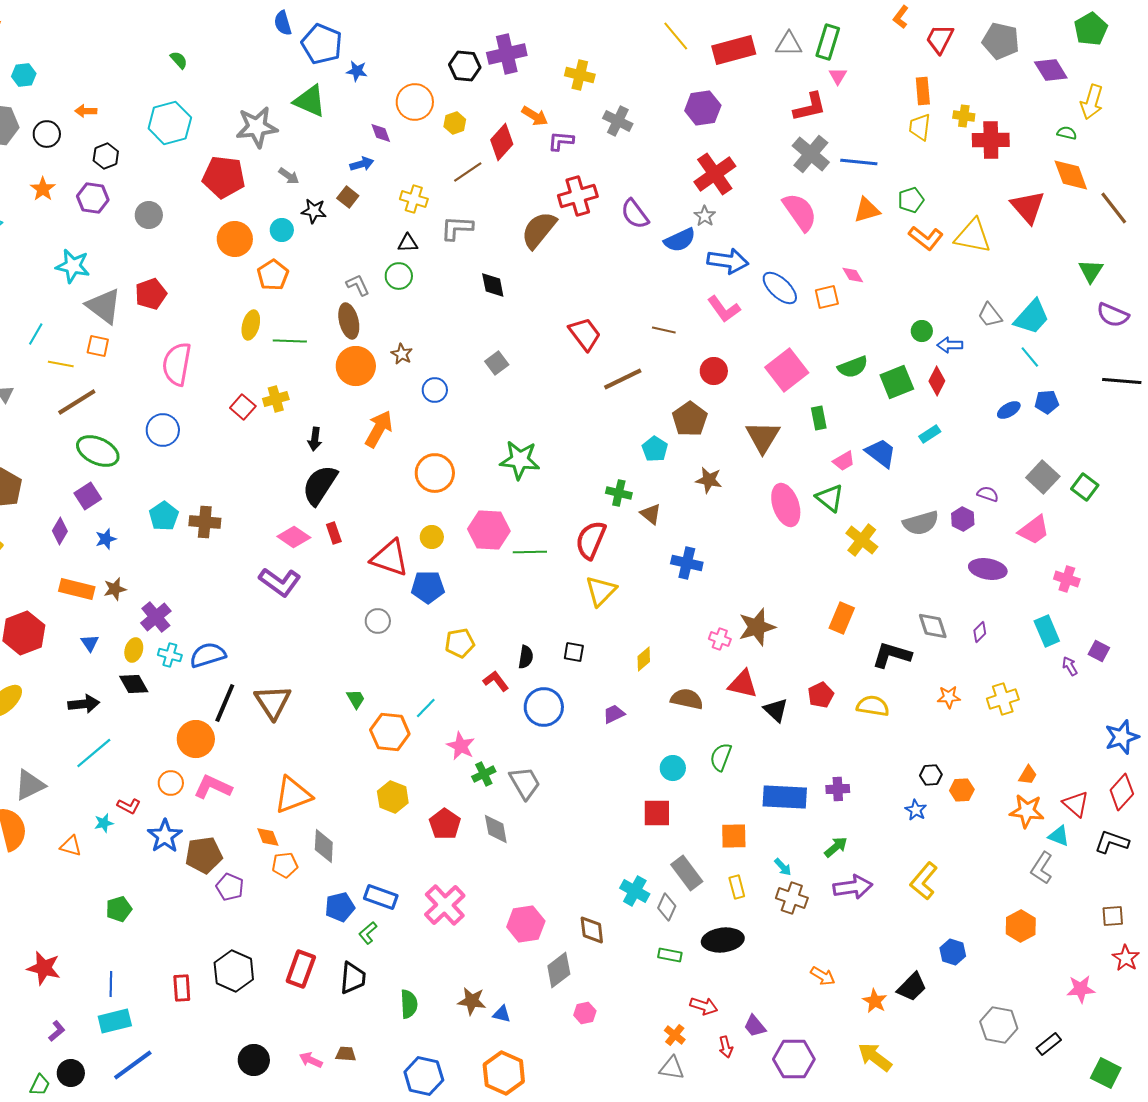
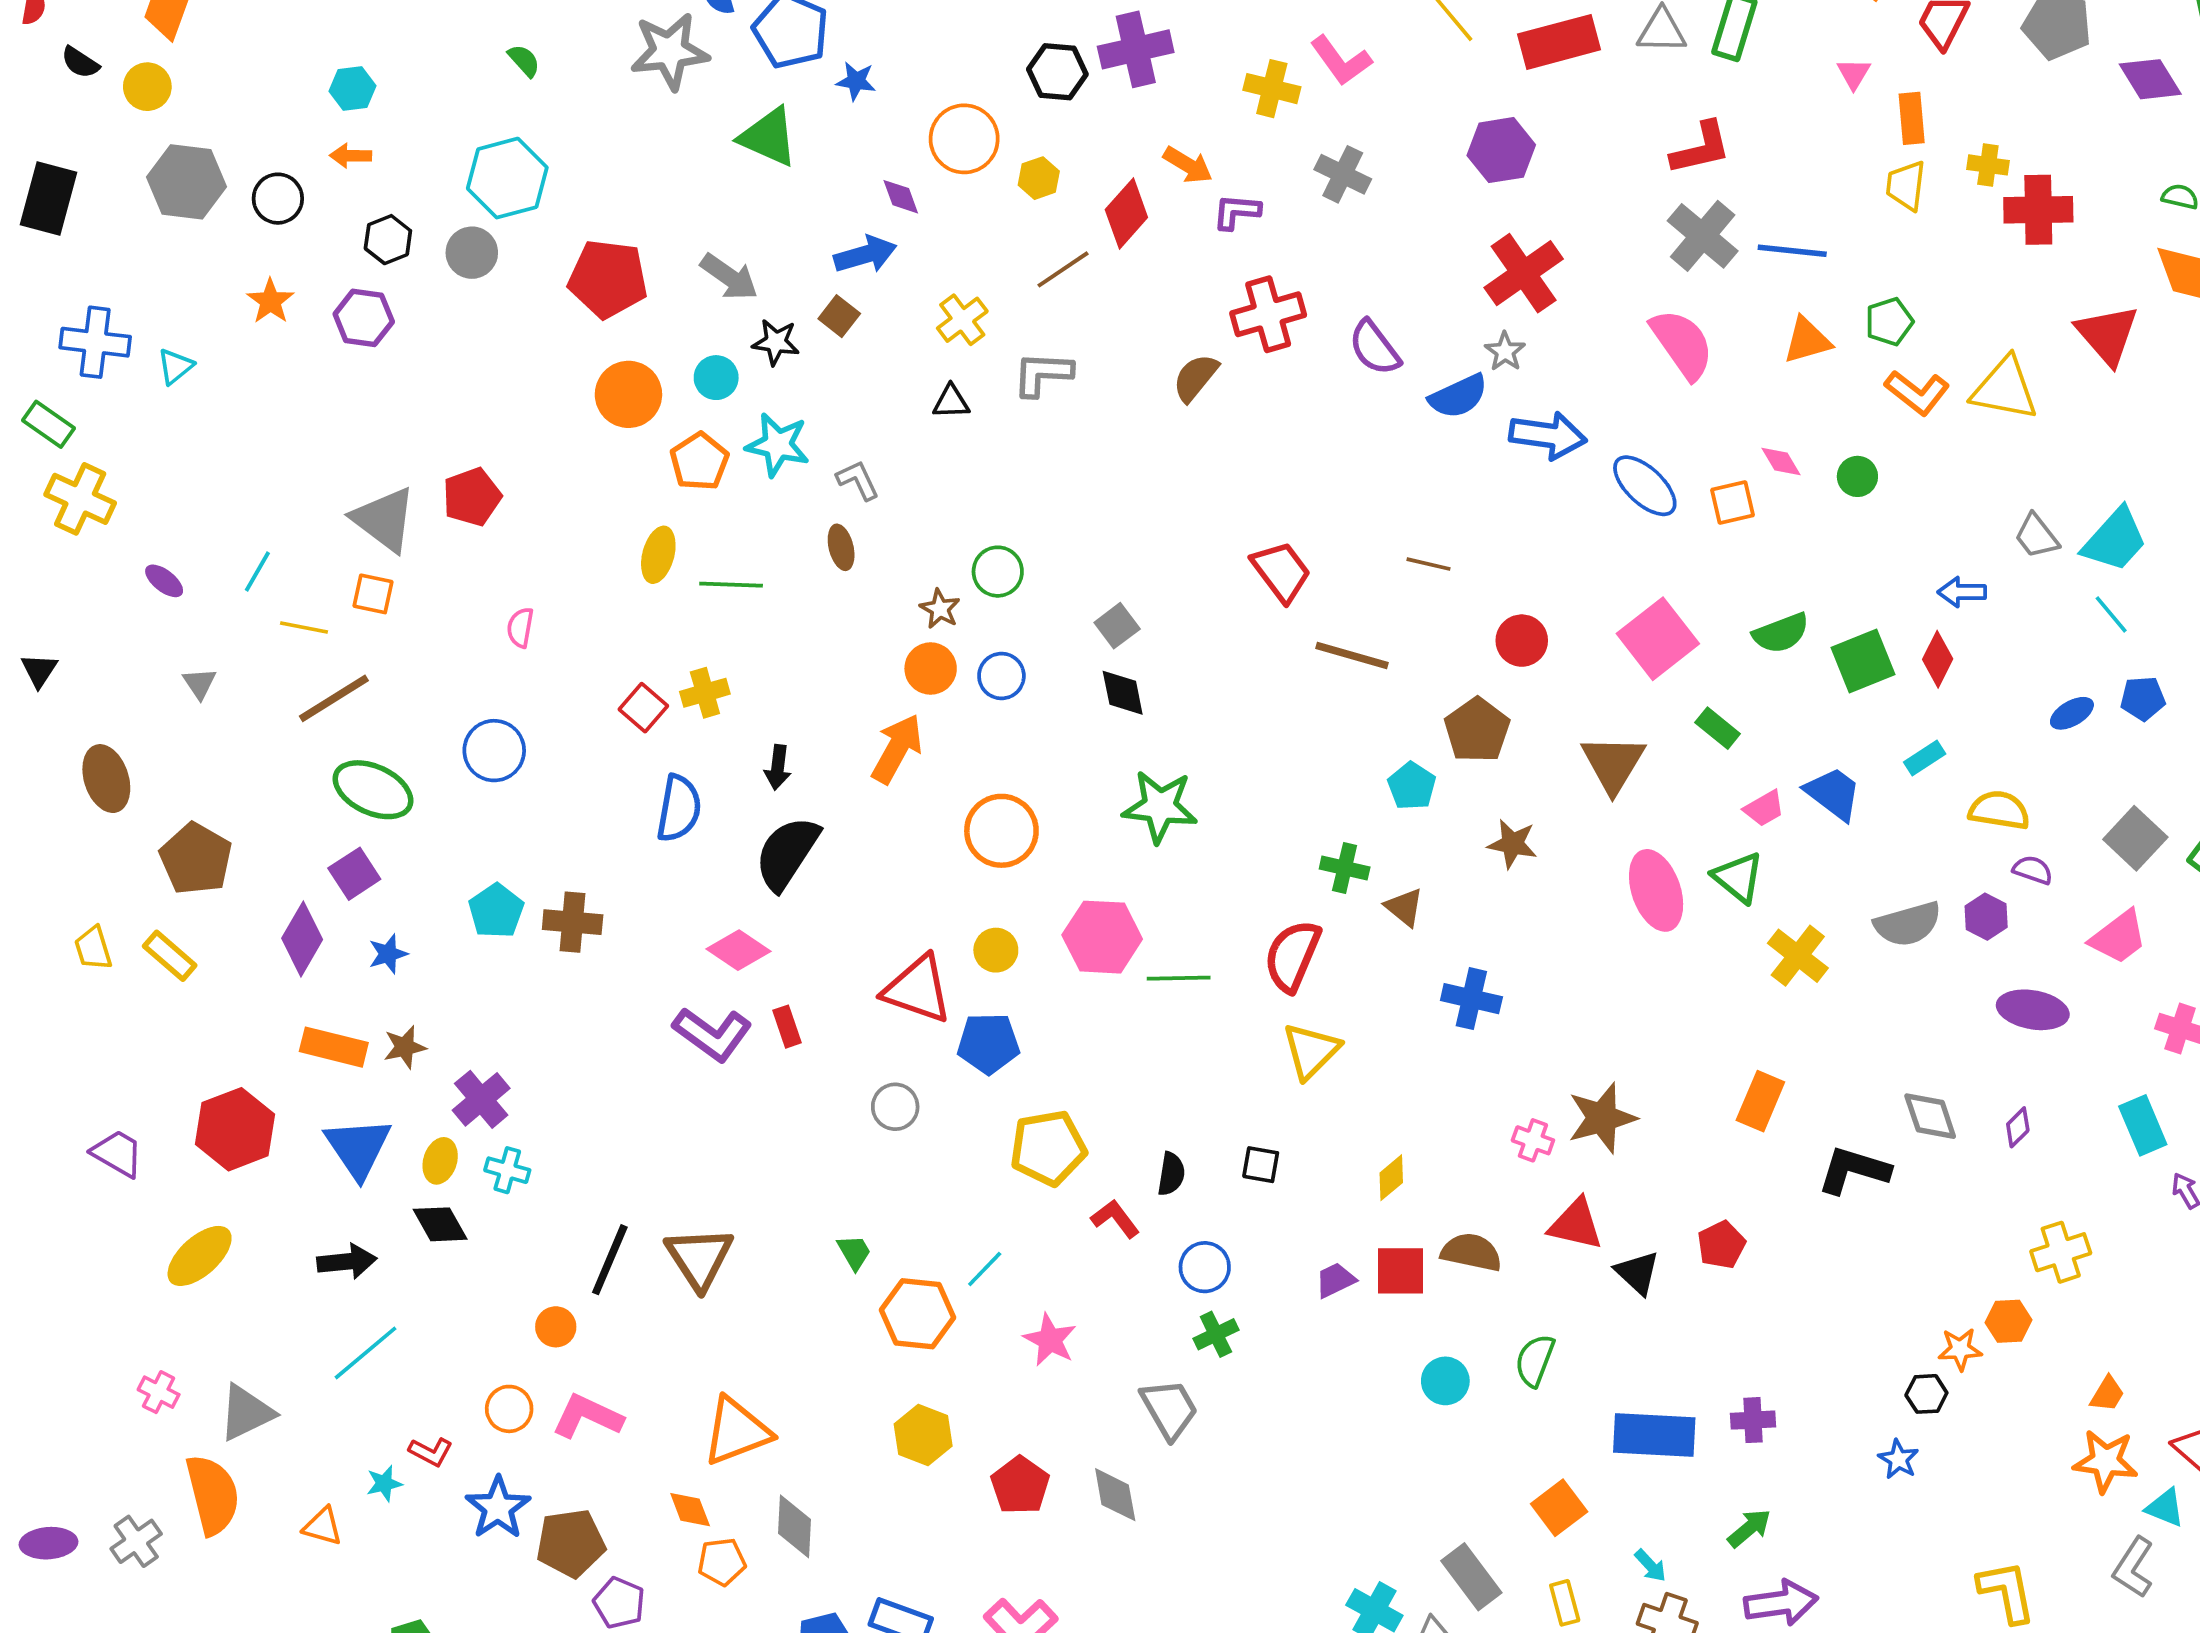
cyan hexagon: (24, 75) -> (352, 89), moved
pink triangle: (838, 76) -> (1854, 74), moved
gray star: (257, 127) -> (670, 51), moved
blue arrow: (362, 164) -> (865, 255), size x1.4
gray arrow: (289, 176) -> (729, 277), size x1.5
yellow cross: (414, 199) -> (962, 320), turned 36
gray circle: (149, 215) -> (472, 253), moved
brown semicircle: (539, 230) -> (1195, 378), size x0.7
cyan star: (73, 266) -> (778, 445), moved
green circle: (399, 276) -> (998, 572), moved
black diamond: (493, 285) -> (1123, 693), moved
pink L-shape: (724, 309) -> (1341, 61), moved
brown ellipse: (349, 321) -> (841, 547), size x0.7
green circle: (922, 331) -> (1857, 476), moved
pink semicircle: (177, 364) -> (520, 627), size x0.5
orange circle: (356, 366) -> (931, 669), moved, size x0.7
brown line: (623, 379) -> (1352, 655), turned 42
green rectangle: (819, 418) -> (1718, 728), turned -40
purple diamond: (60, 531) -> (302, 939), size x1.4
red rectangle: (334, 533) -> (787, 1027), moved
blue triangle: (90, 643) -> (358, 1148), size x2.0
yellow pentagon: (460, 643) -> (1048, 1148), size x1.4
blue semicircle: (208, 655) -> (679, 808), moved, turned 117
orange star: (949, 697) -> (1960, 1349), moved
yellow semicircle: (873, 706) -> (1999, 810), moved
blue circle: (544, 707) -> (1205, 1267), size x0.7
orange circle: (196, 739) -> (556, 1327), size x0.6
green cross: (484, 774) -> (1216, 1334), moved
orange hexagon: (962, 790) -> (2009, 1321), moved
red square: (657, 813) -> (1401, 1271), moved
orange square: (734, 836) -> (1559, 1508), turned -36
yellow L-shape: (924, 881) -> (2007, 1592), moved, turned 129

